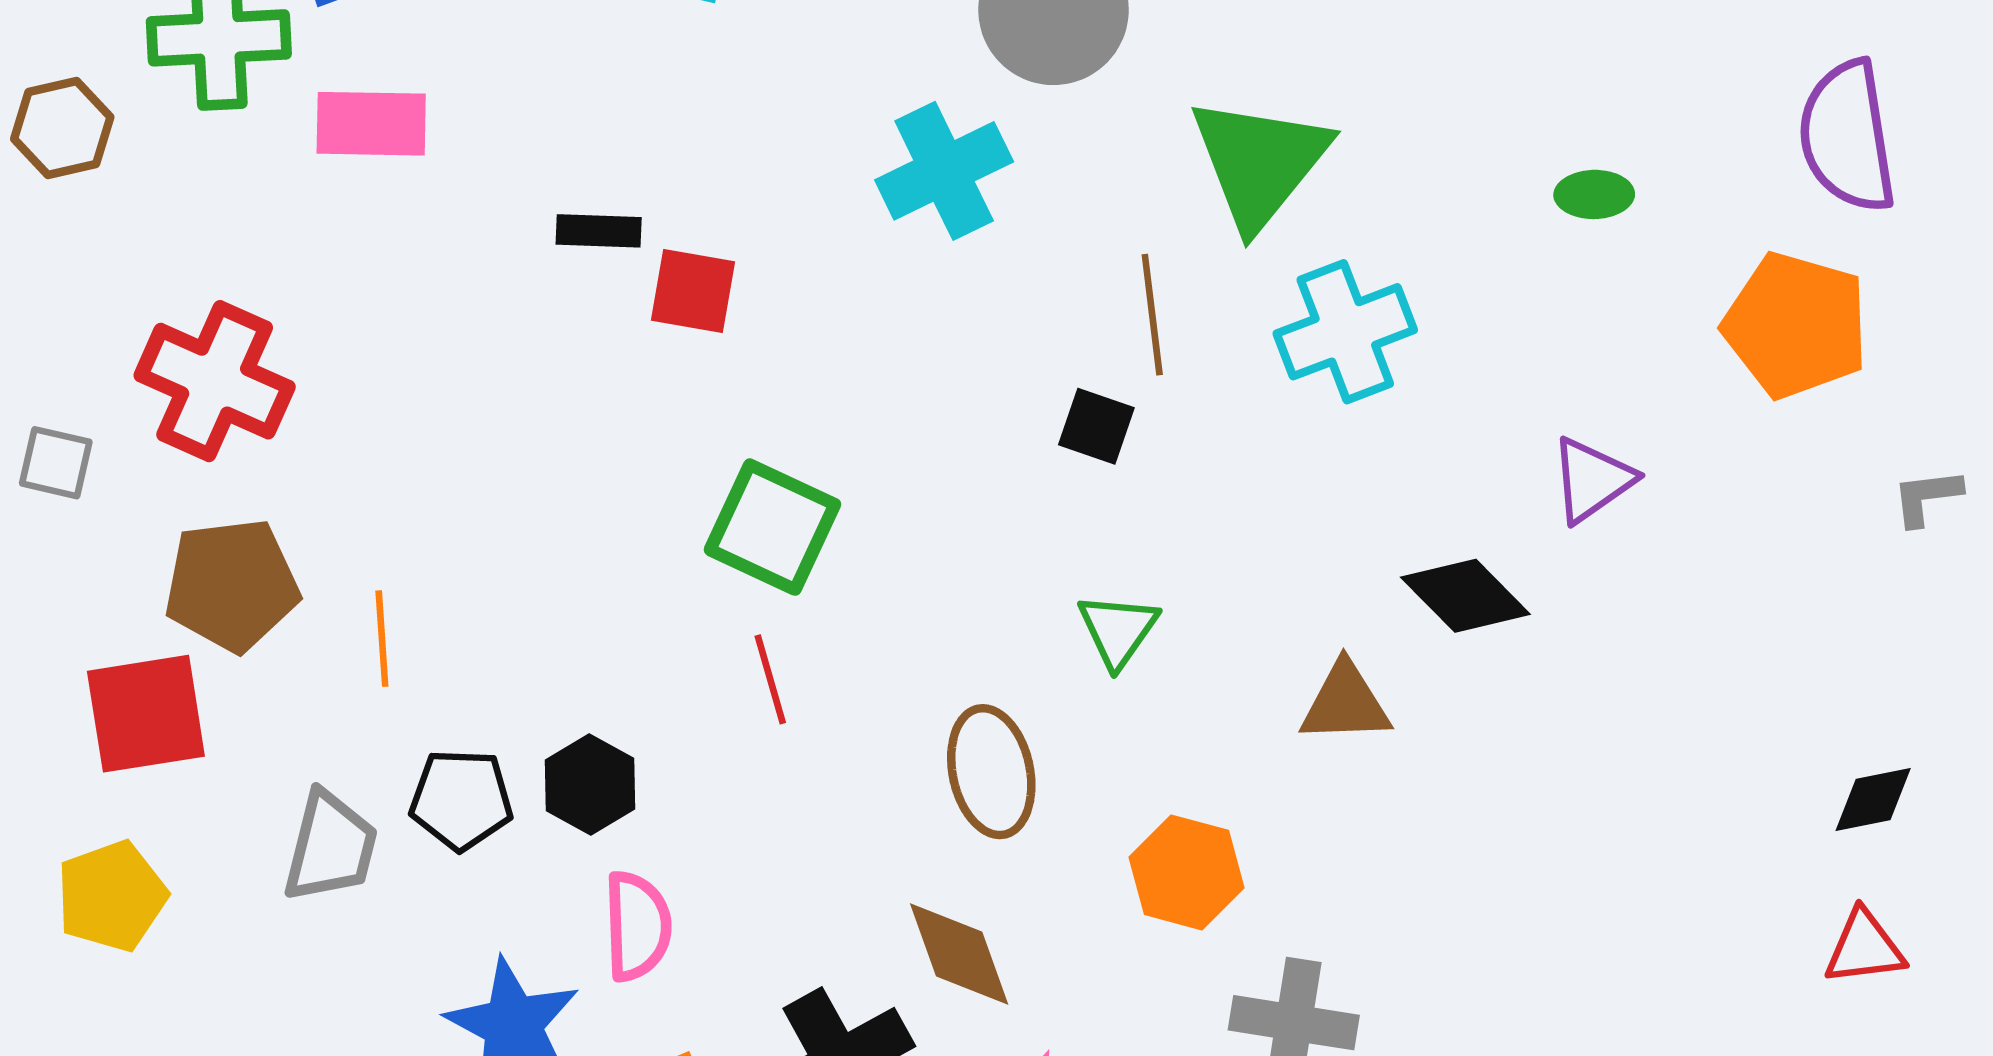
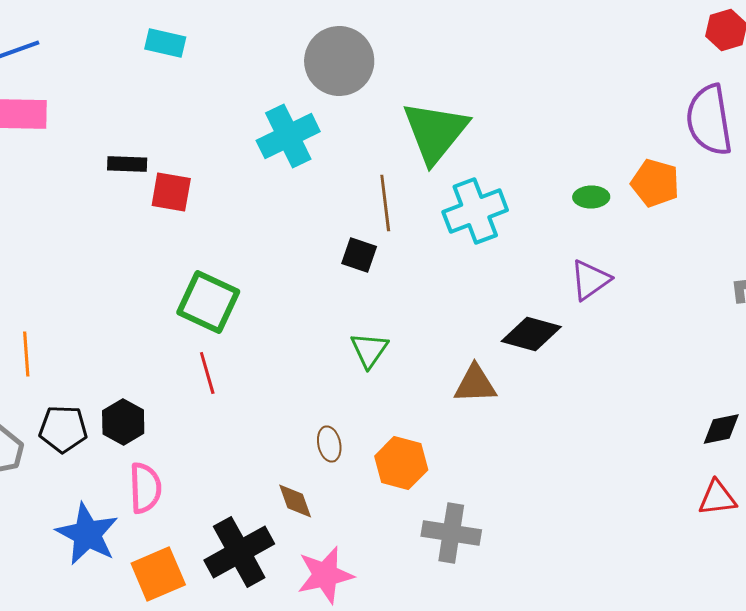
green ellipse: (1594, 194) -> (591, 197), moved
orange pentagon: (1796, 325) -> (655, 183), moved, size x0.7
black diamond: (1465, 596) -> (531, 334), turned -30
brown ellipse: (991, 772) -> (329, 444), moved, size x0.6
brown diamond: (959, 954) -> (295, 501), size x0.7

